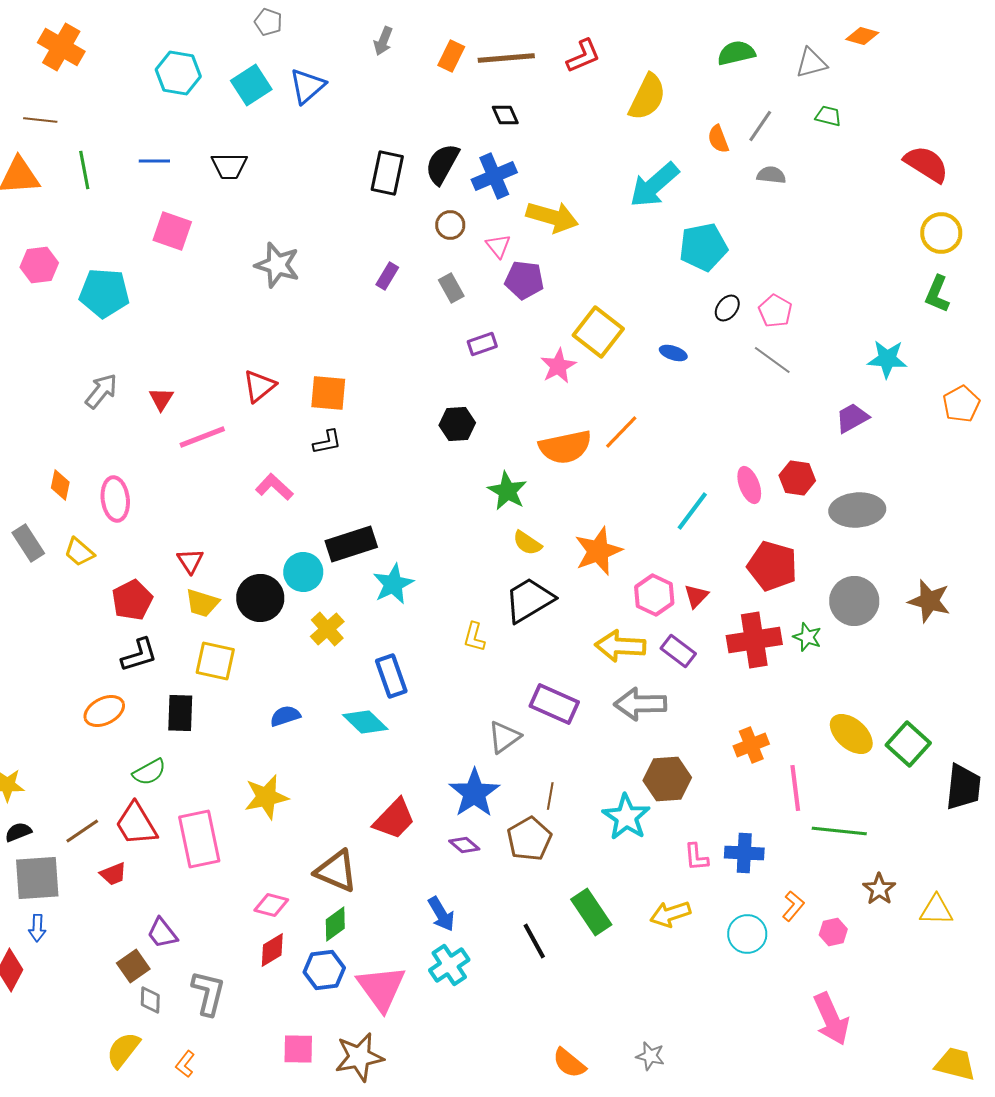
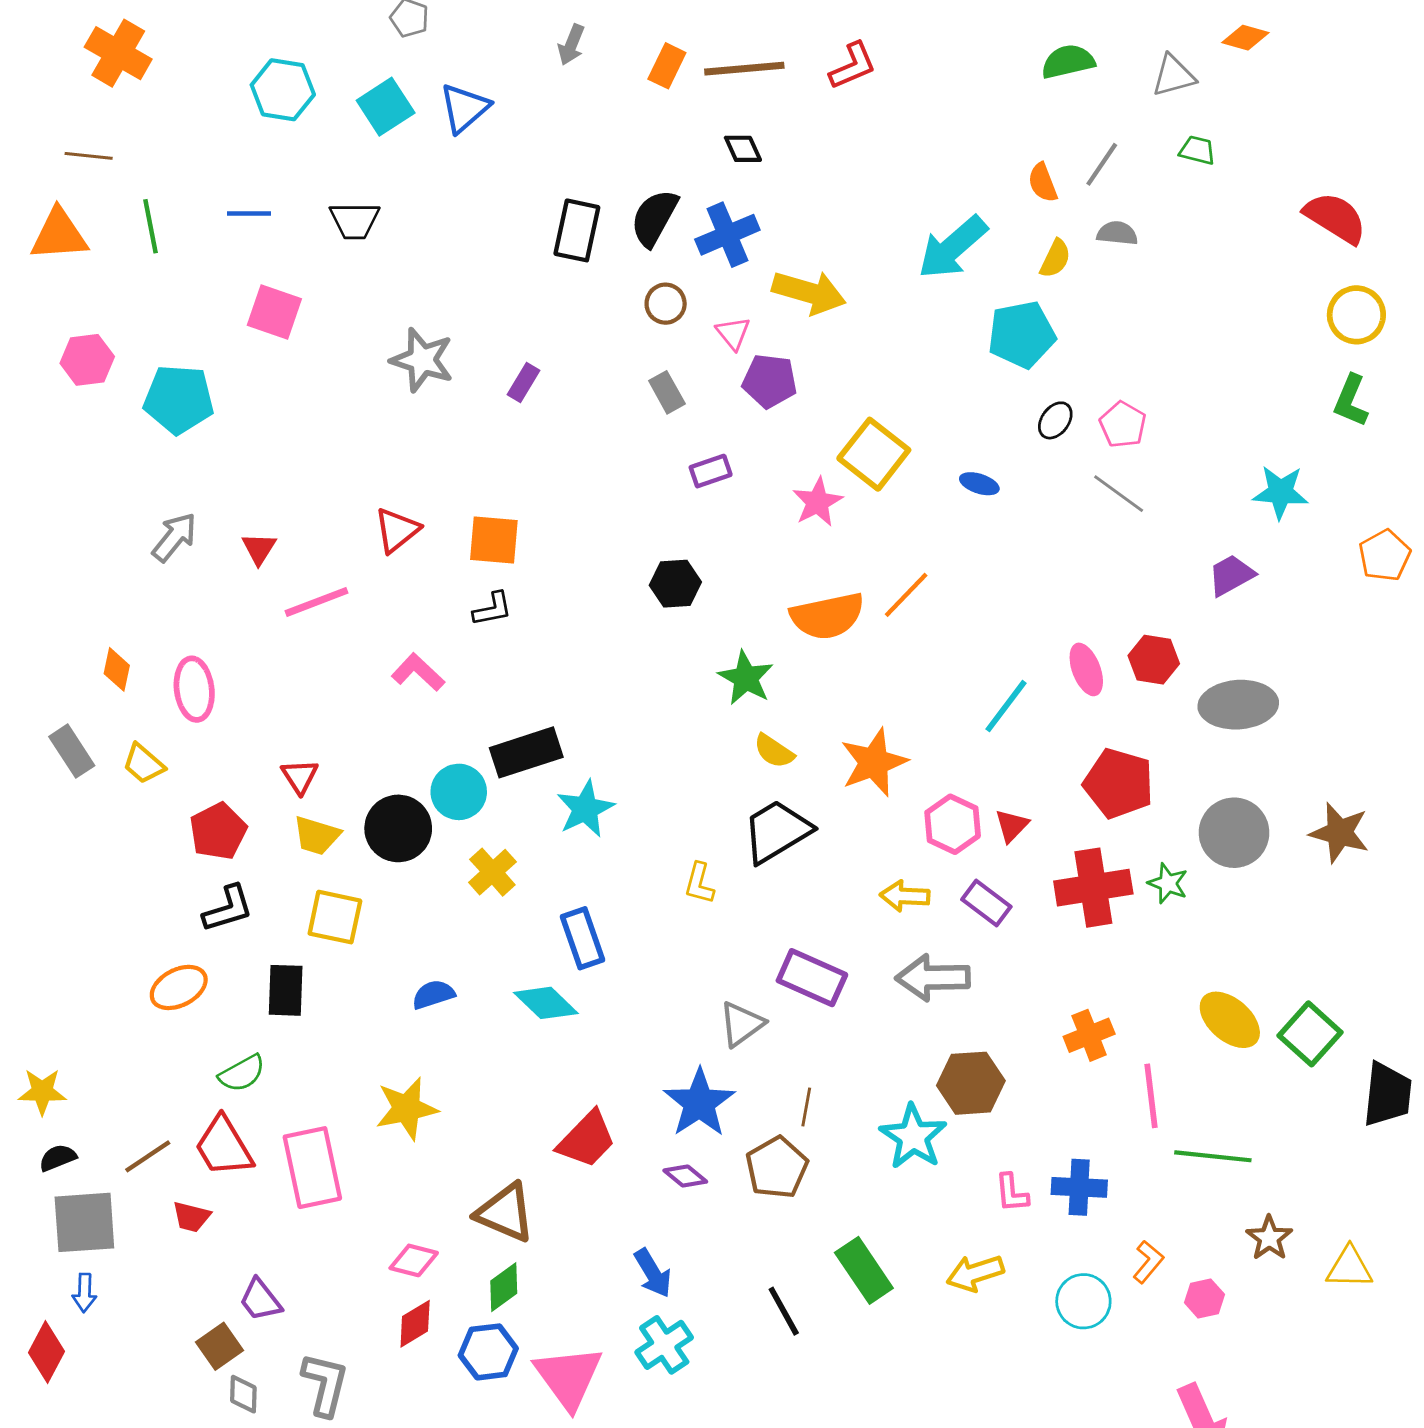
yellow semicircle: (647, 97) -> (1055, 259), moved, size x0.6
purple rectangle: (387, 276) -> (523, 382), moved
yellow arrow: (620, 646) -> (905, 896), size x0.7
red trapezoid: (113, 874) -> (191, 1217), turned 36

